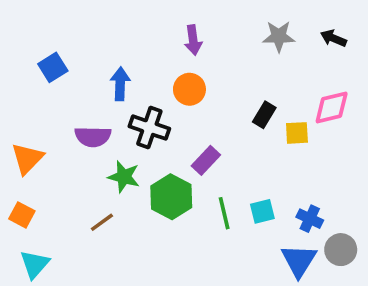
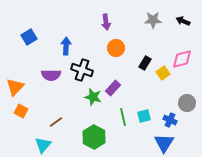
orange circle: (189, 89) -> (116, 48), moved
yellow square: (297, 133) -> (163, 73), turned -32
green star: (124, 177) -> (93, 97), moved
green hexagon: (171, 197) -> (94, 137), moved
orange square: (22, 215) -> (21, 111), moved
gray circle: (341, 250) -> (187, 103), moved
cyan triangle: (35, 264) -> (43, 145), moved

